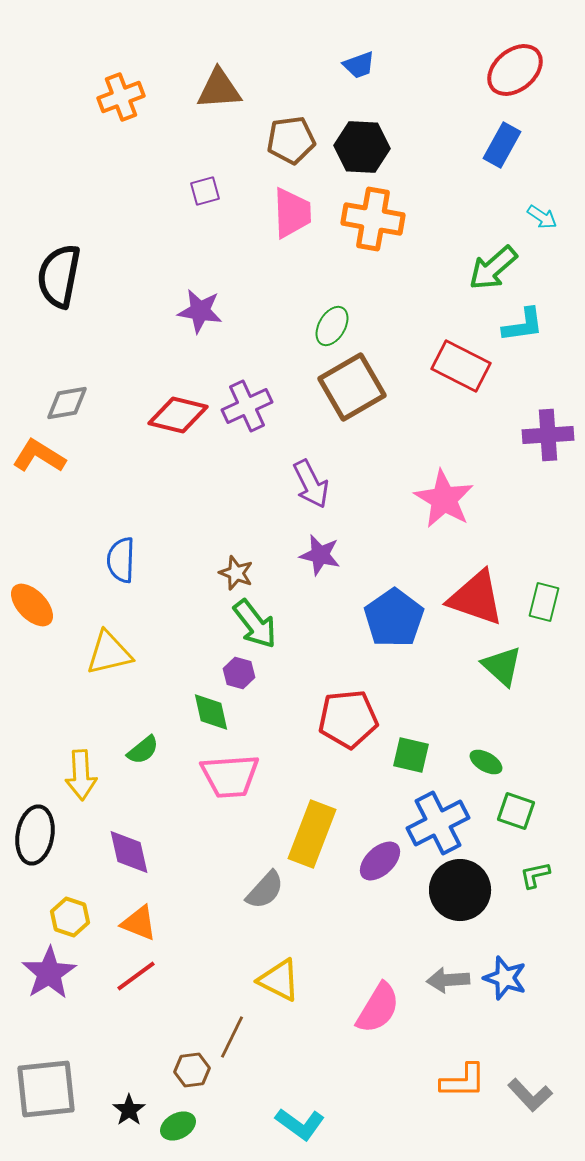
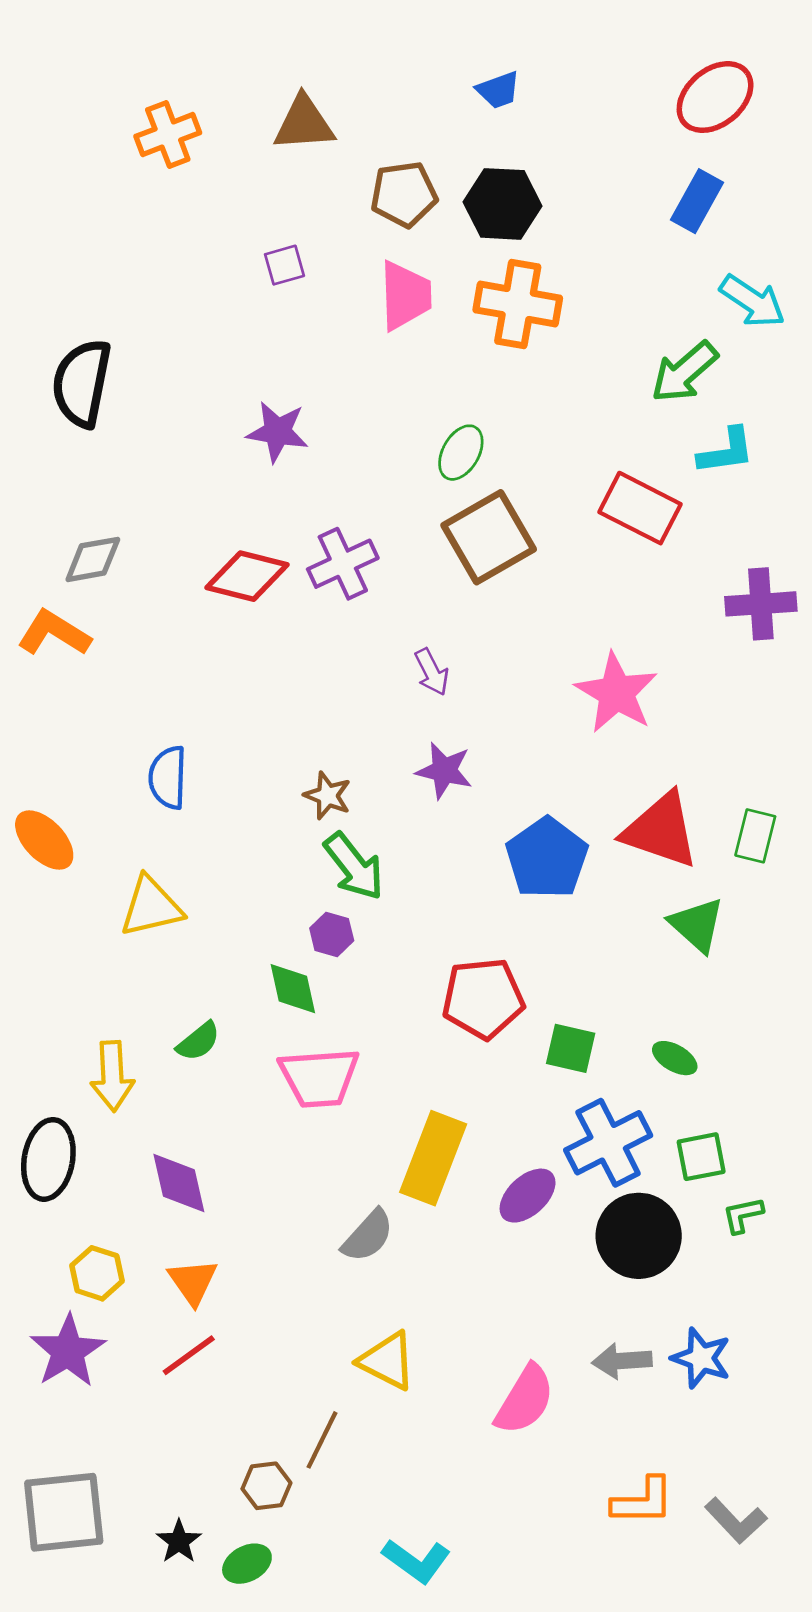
cyan arrow: (542, 217) -> (753, 301), size x1.6
purple arrow: (311, 484) -> (432, 672), size x0.7
green square: (516, 811) -> (701, 1157), moved, turned -30
orange triangle: (139, 923) -> (193, 1282), turned 33

